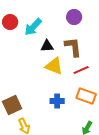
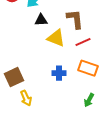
black triangle: (47, 46) -> (41, 20), moved

